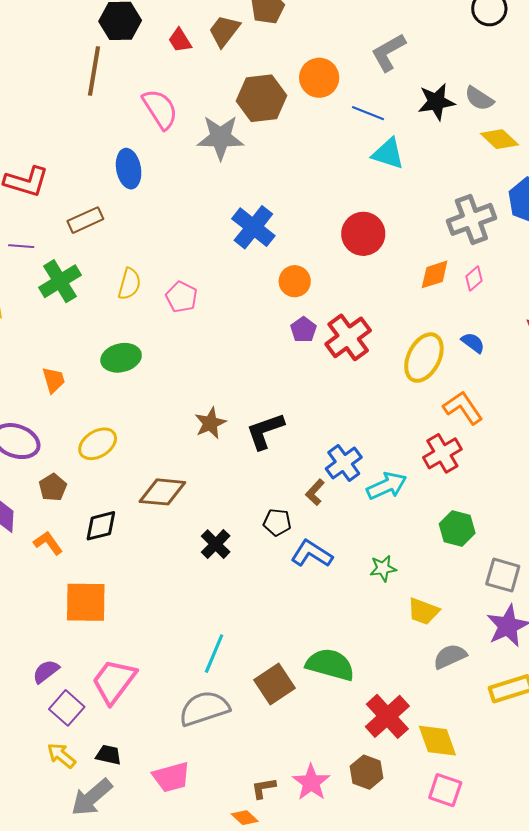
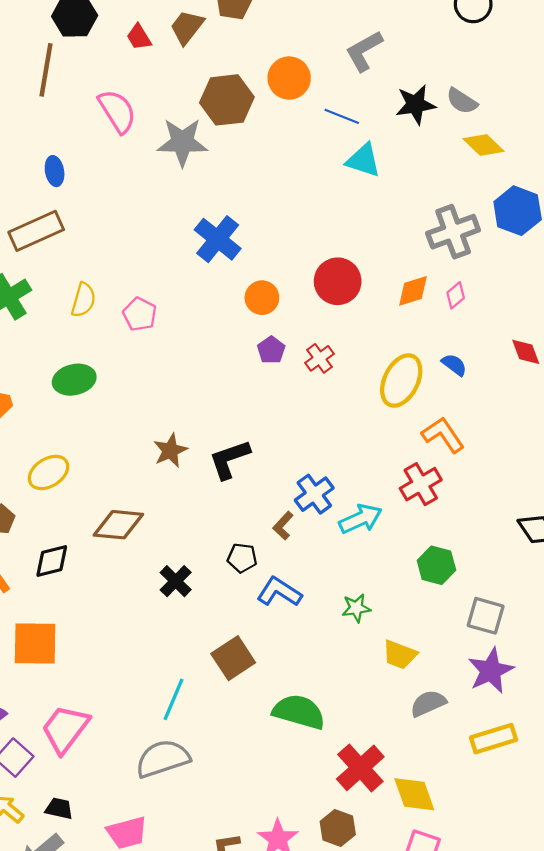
blue ellipse: (129, 169) -> (55, 171), moved, size x0.7
brown rectangle: (85, 220) -> (36, 231), size x1.4
red circle: (363, 234) -> (338, 281), moved
red cross: (348, 337) -> (319, 358), size x0.6
brown square: (275, 684) -> (233, 658), moved

